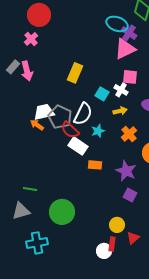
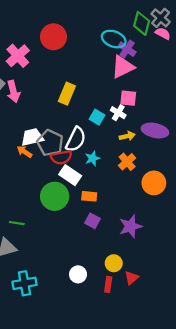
red circle: (39, 15) -> (53, 37), moved
pink cross: (31, 39) -> (18, 56), size x1.5
yellow arrow: (120, 111) -> (127, 136), moved
red semicircle: (70, 130) -> (61, 157), turned -54
purple star: (126, 171) -> (130, 226), moved, turned 30
purple square: (130, 195) -> (93, 221), moved
green circle: (62, 212) -> (55, 196), moved
white circle: (104, 251) -> (78, 274), moved

